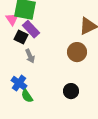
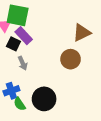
blue cross: (19, 83) -> (11, 91), turned 35
black circle: (71, 91) -> (44, 99), moved, size x1.5

